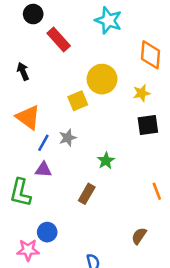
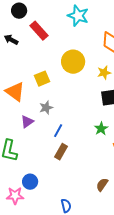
black arrow: (23, 71) -> (11, 40), moved, turned -40
yellow square: (78, 101) -> (42, 79), moved
blue line: (43, 143) -> (58, 131), moved
green star: (106, 161) -> (101, 129), moved
purple triangle: (43, 170) -> (27, 122), moved, turned -40

